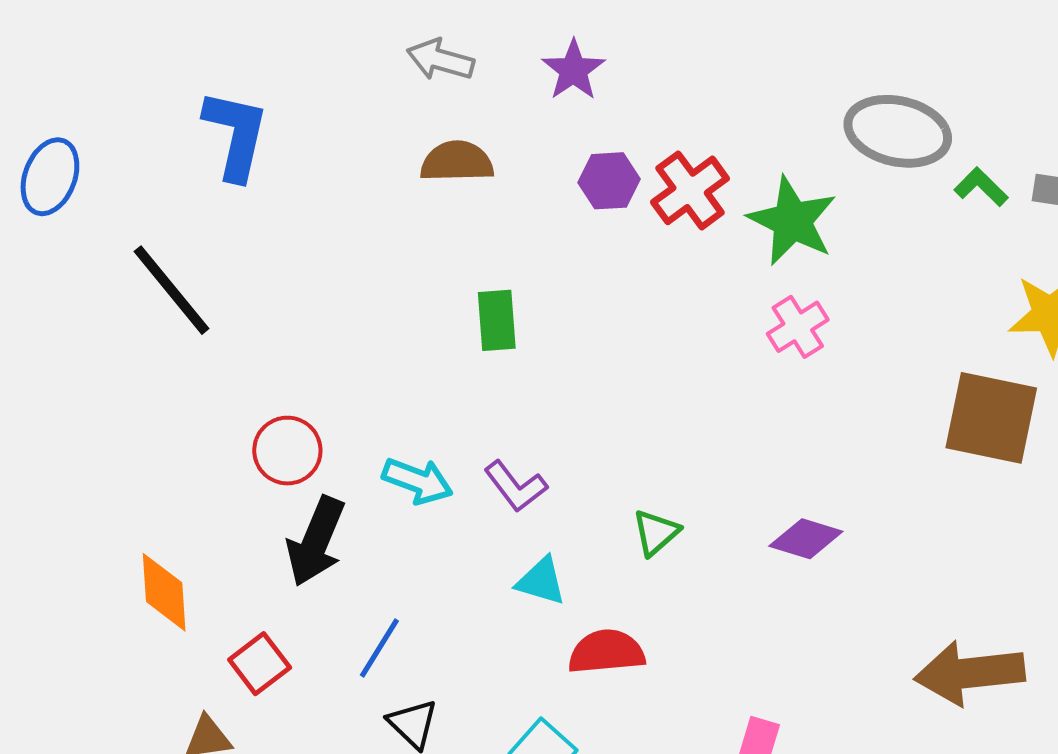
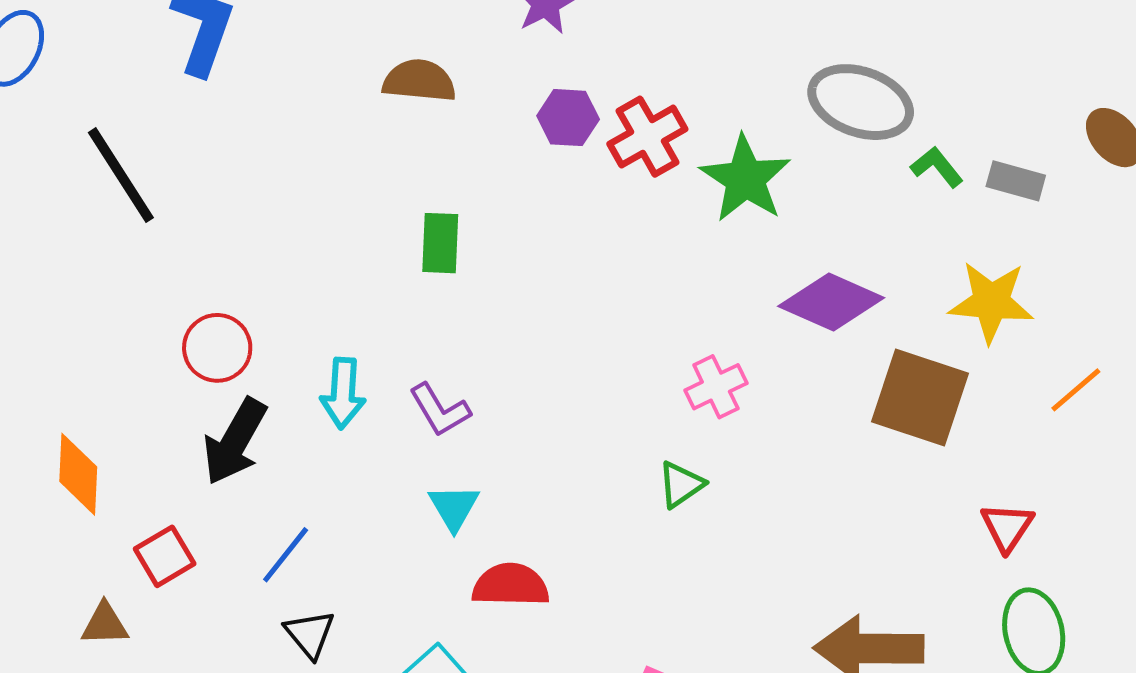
pink cross: (798, 327) -> (716, 387), moved
cyan arrow: (418, 481) -> (343, 393), turned 66
green triangle: (656, 533) -> (681, 484), moved
purple diamond: (806, 539) -> (831, 302), moved, size x1.4
cyan triangle: (541, 581) -> (454, 507), turned 36

